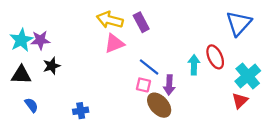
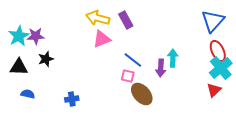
red ellipse: (215, 57) -> (218, 51), moved
purple arrow: (169, 85) -> (161, 68), moved
blue semicircle: (31, 105) -> (28, 94), turned -40

